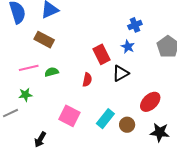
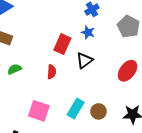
red rectangle: (101, 54) -> (62, 44), turned 60
red ellipse: (150, 102) -> (127, 71), moved

